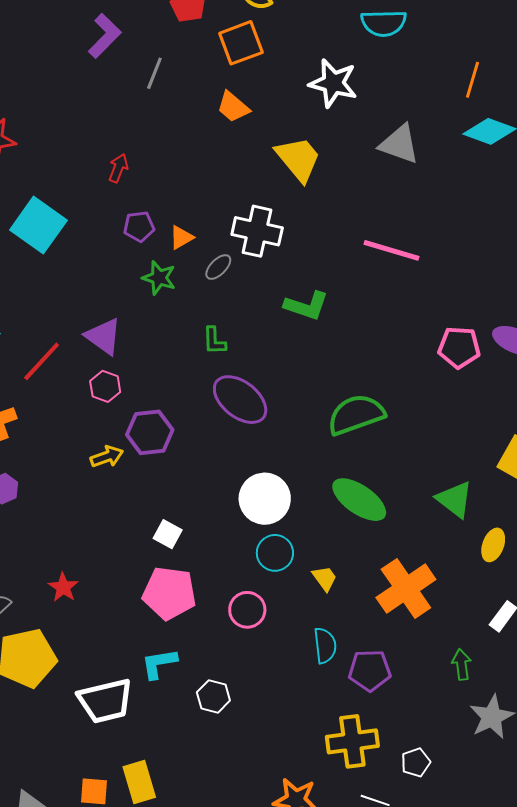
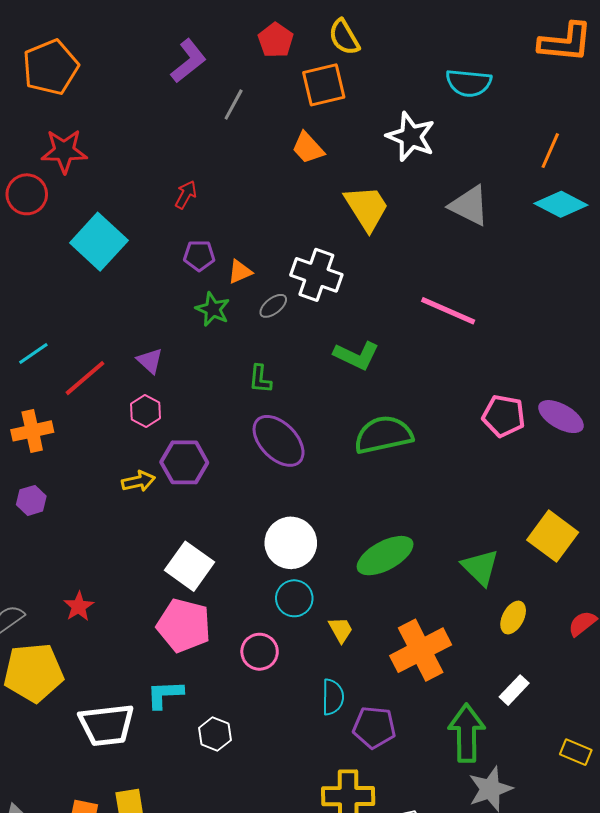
purple triangle: (103, 336) -> (150, 361), size x0.7
green semicircle: (356, 415) -> (383, 435), moved
green ellipse: (359, 500) -> (385, 556), turned -70
white square: (168, 534) -> (189, 566), size x1.6
green arrow: (462, 665) -> (467, 733), size x1.8

